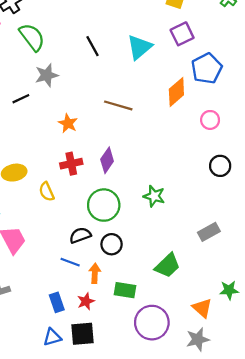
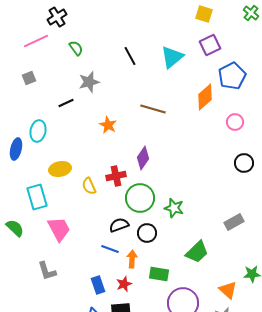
green semicircle: (32, 37) -> (76, 48), size x0.6
red cross: (71, 164) -> (116, 176), moved
green star: (154, 196) -> (174, 208), moved

